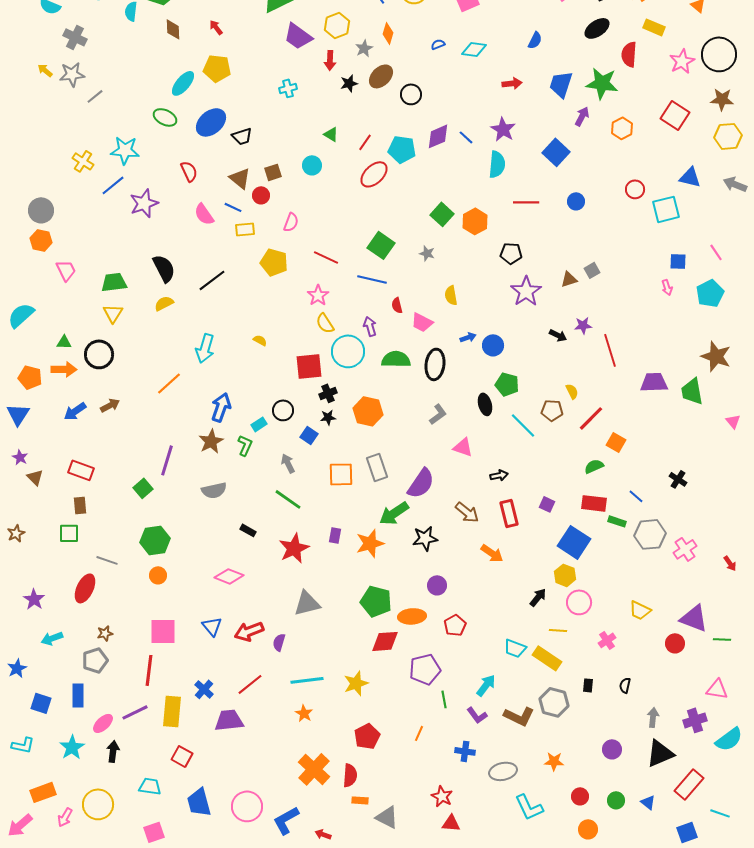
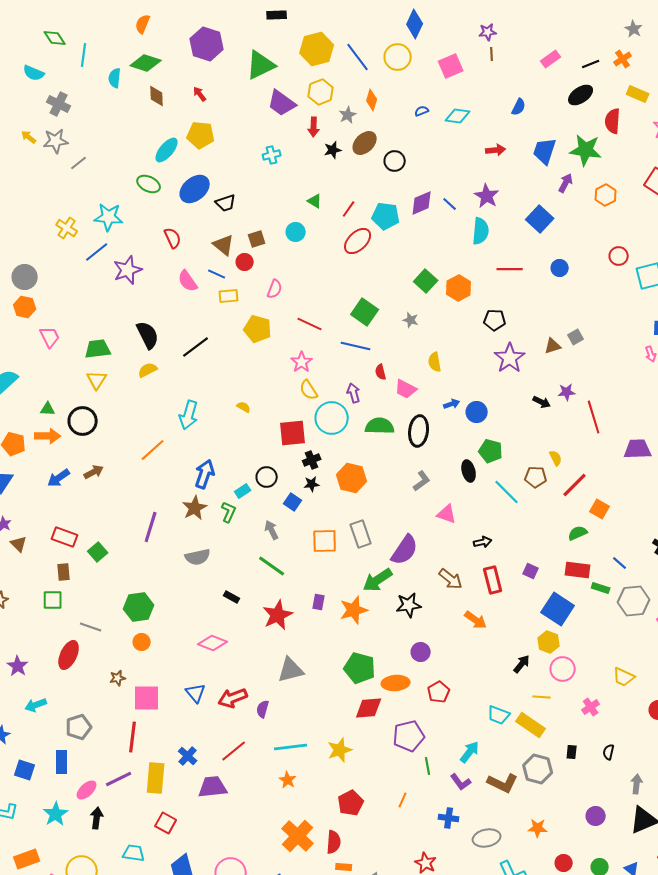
green square: (143, 488) -> (98, 552), moved
brown star: (105, 633) -> (118, 678), moved

